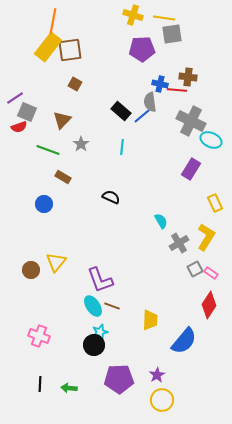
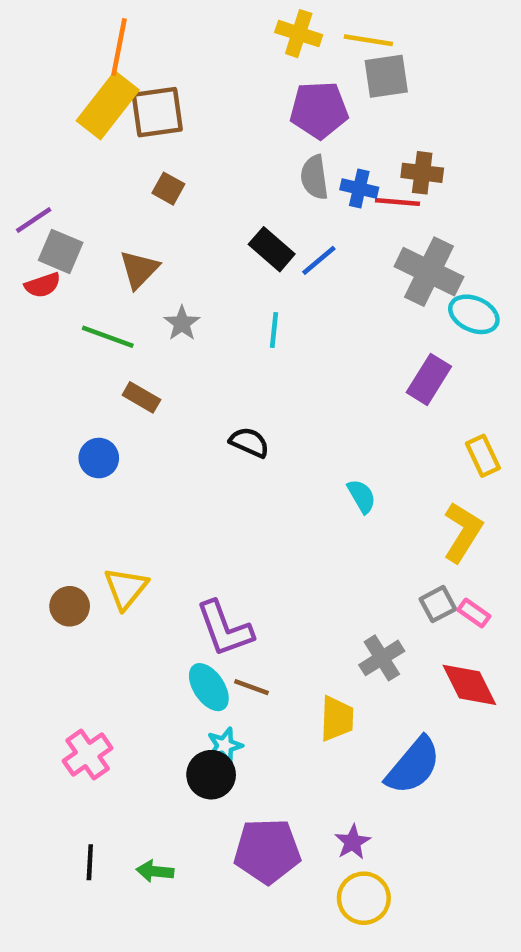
gray semicircle: (150, 102) -> (314, 177), moved
gray cross: (179, 243) -> (382, 658), moved
red diamond: (209, 305) -> (469, 685), turned -60
pink cross: (39, 336) -> (88, 754), turned 35

